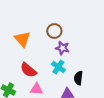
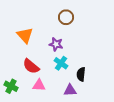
brown circle: (54, 31) -> (66, 17), moved
purple star: (62, 48) -> (56, 44), moved

